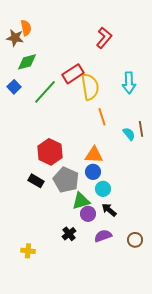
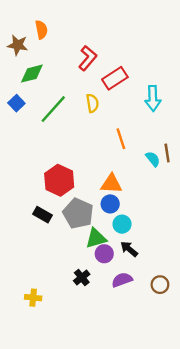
orange semicircle: (26, 28) -> (41, 30), moved
red L-shape: (104, 38) -> (88, 58), moved
red rectangle: (73, 74) -> (115, 78), moved
yellow semicircle: (90, 87) -> (92, 103), moved, size x0.6

